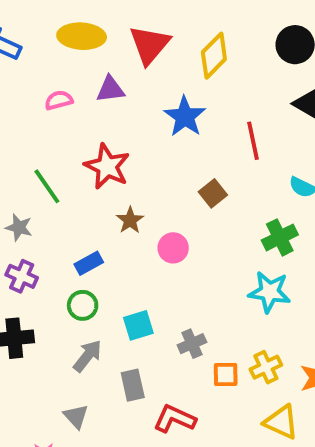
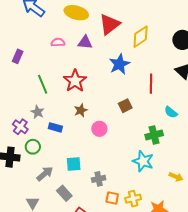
gray star: (19, 227) -> (38, 112), moved
blue rectangle: (89, 263) -> (55, 127), turned 32
green circle: (83, 305) -> (33, 147), moved
gray rectangle: (133, 385) -> (64, 193), turned -42

